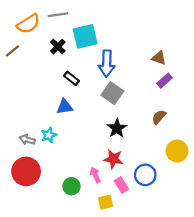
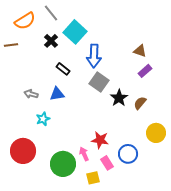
gray line: (58, 15) -> (51, 13), turned 60
cyan square: (85, 36) -> (75, 32), turned -35
brown line: (12, 51) -> (11, 45), turned 32
black star: (117, 128) -> (119, 98), moved
gray arrow: (27, 140) -> (31, 94), moved
green circle: (71, 186) -> (63, 164), size x1.6

